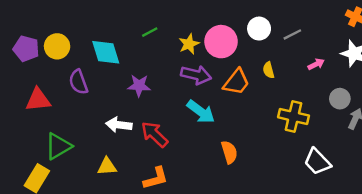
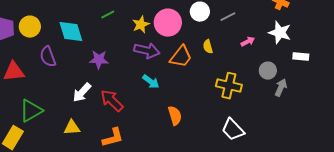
cyan arrow: (201, 112) -> (151, 82), size x0.7
white arrow: (119, 125) -> (82, 93), turned -55
white trapezoid: (317, 162) -> (233, 130), moved

